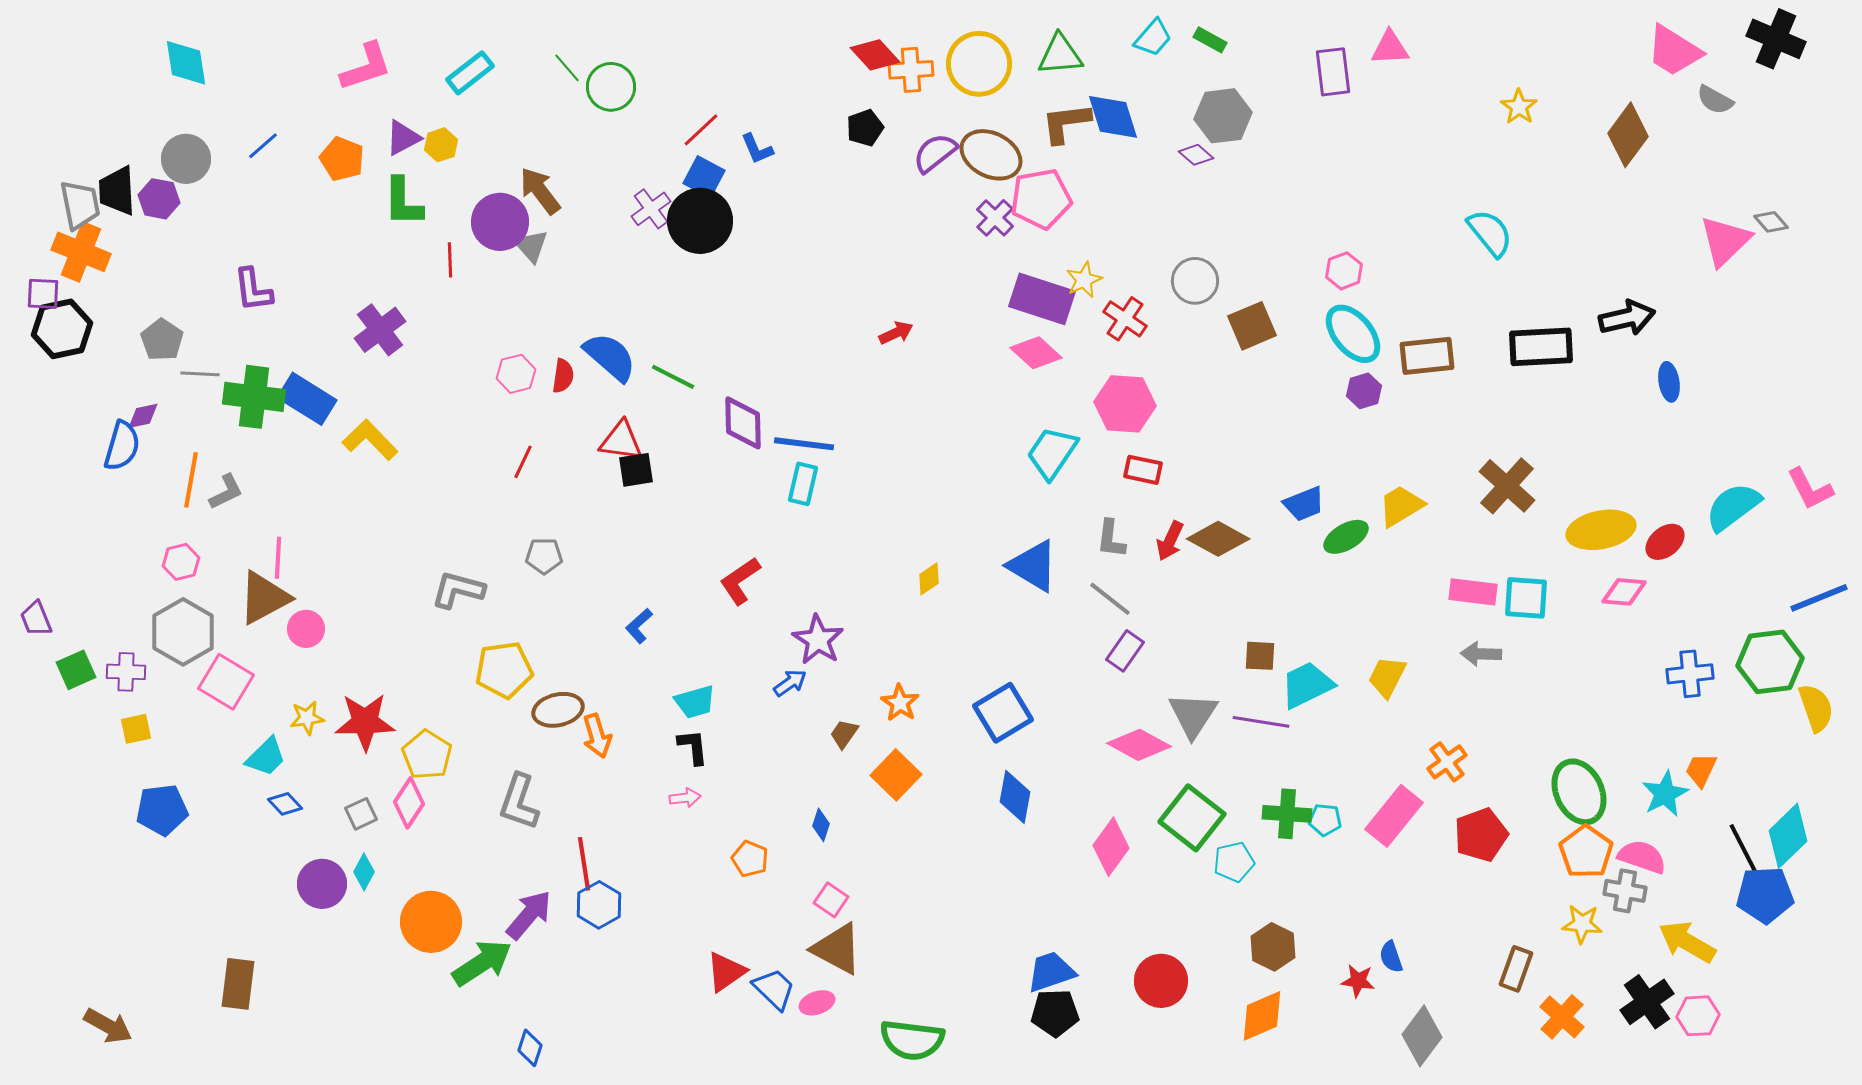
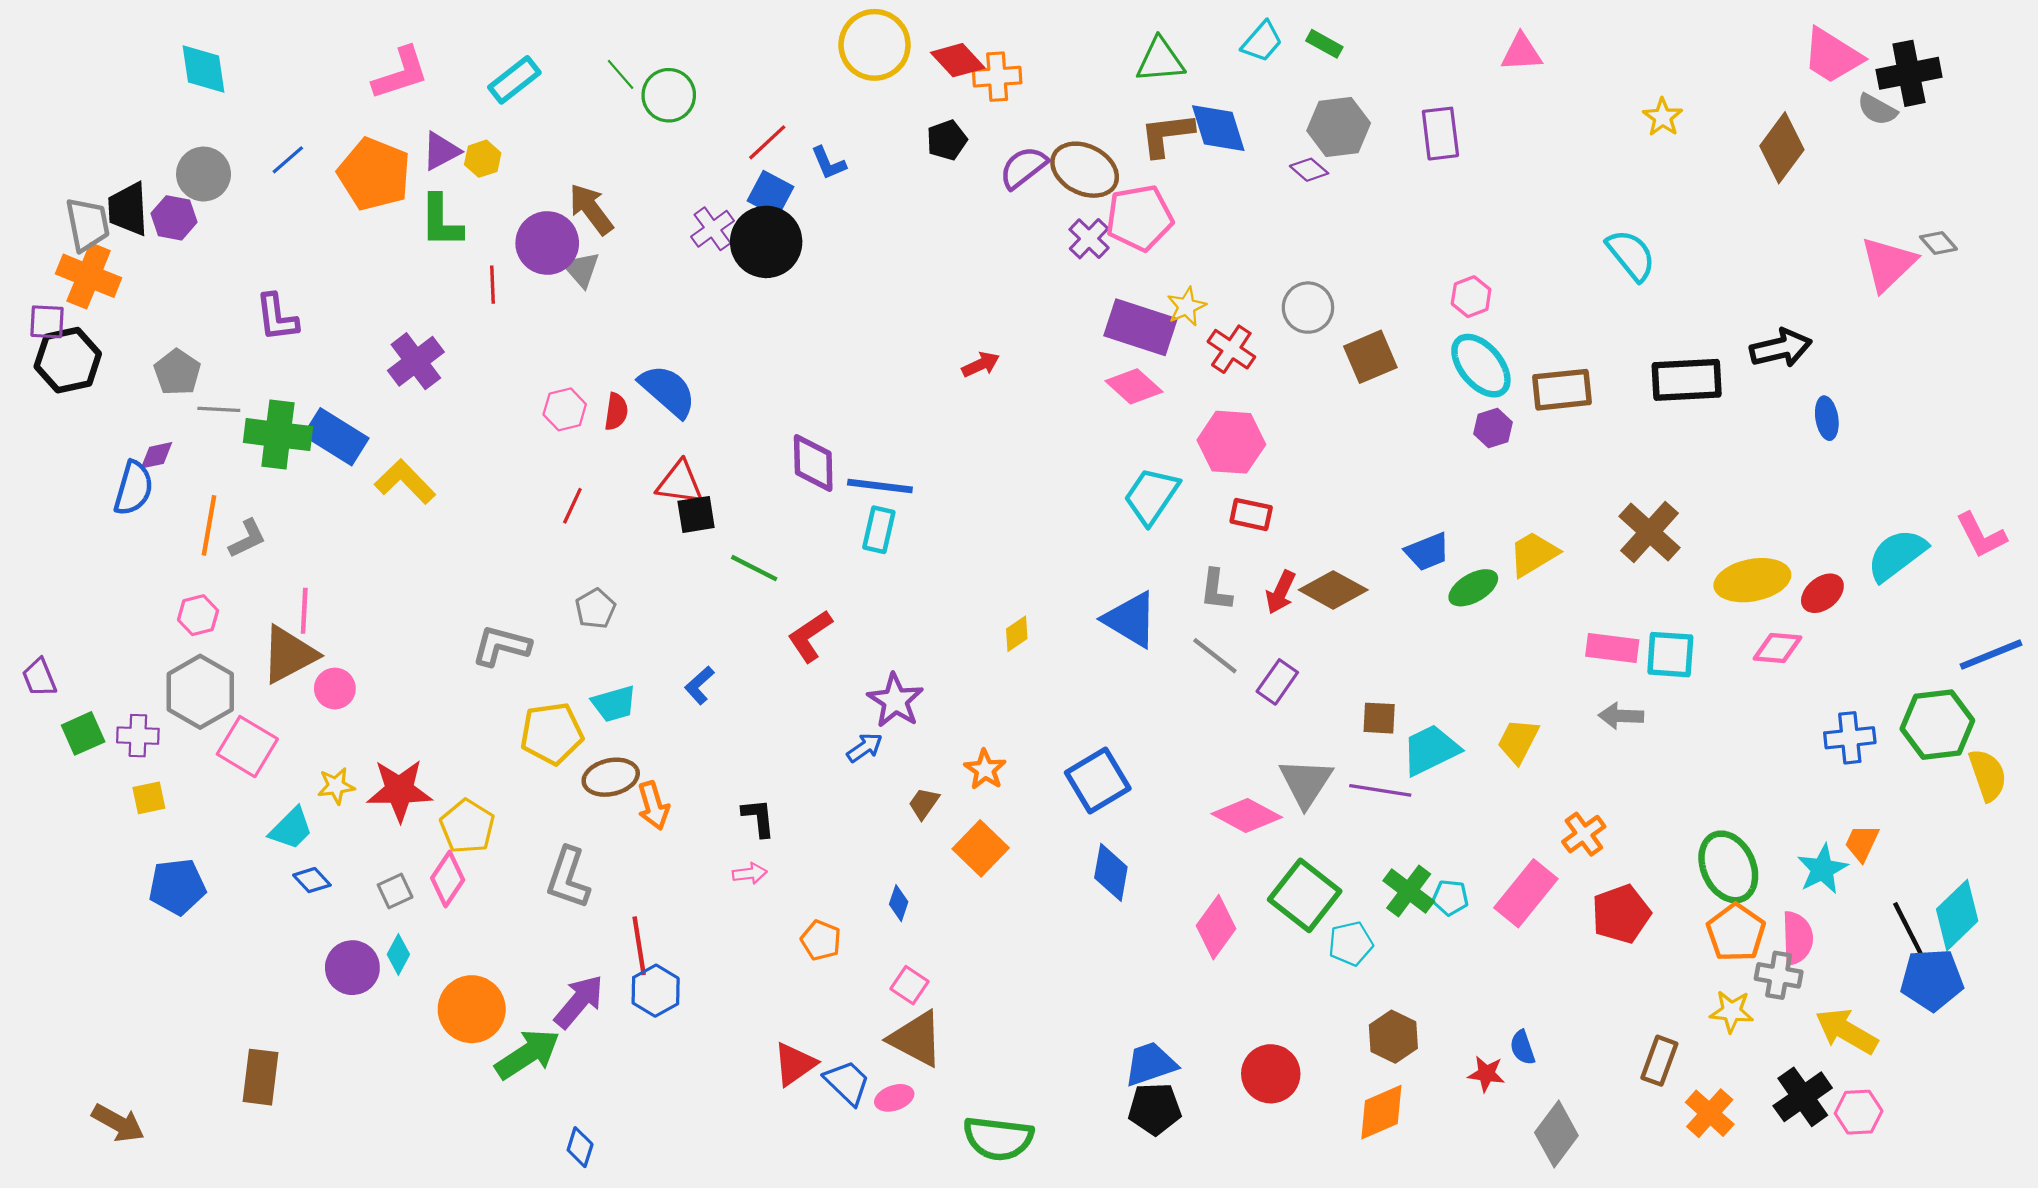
black cross: (1776, 39) -> (1909, 73), moved, turned -34
yellow circle: (979, 64) -> (875, 45), moved
purple rectangle: (1333, 72) -> (1440, 134), moved
orange pentagon: (342, 159) -> (374, 174), size x1.5
green line: (673, 377) -> (754, 568), moved
gray pentagon: (544, 556) -> (595, 609), turned -30
purple rectangle: (1125, 651) -> (1277, 682), moved
cyan trapezoid: (695, 702) -> (614, 704), moved
green cross: (1287, 814) -> (1409, 891), turned 33
pink semicircle: (1642, 857) -> (1797, 938), turned 69

